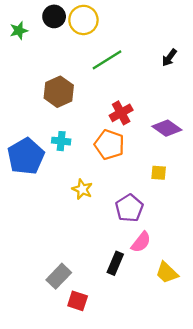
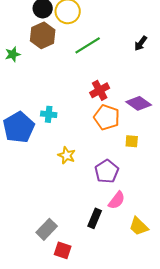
green star: (19, 31) -> (13, 54), moved
brown hexagon: (59, 92) -> (43, 35), moved
orange pentagon: (109, 145) -> (107, 117), moved

